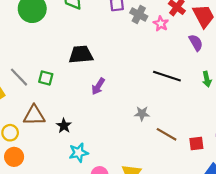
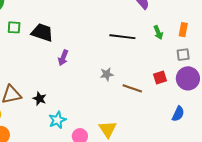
black trapezoid: (81, 54) -> (42, 32), turned 35
green square: (46, 78) -> (14, 27), moved
red square: (196, 144) -> (160, 77), moved

